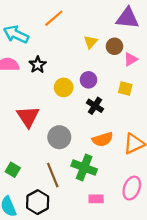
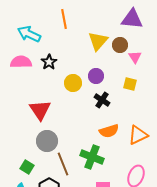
orange line: (54, 18) -> (64, 19), turned -60
yellow triangle: (91, 42) -> (98, 41), size x1.5
pink triangle: (131, 59) -> (135, 57), turned -32
gray circle: (59, 137) -> (47, 141), moved
green square: (13, 170) -> (27, 167), moved

